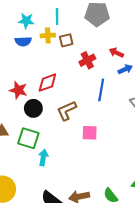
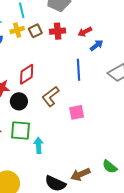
red arrow: (116, 53) -> (85, 32), turned -40
red cross: (87, 60) -> (58, 31), moved, turned 35

